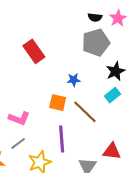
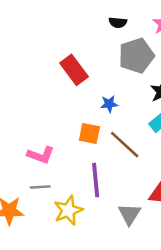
black semicircle: (95, 17) -> (118, 23), moved
red rectangle: (34, 51) -> (74, 70), moved
gray line: (18, 143) -> (40, 187), turned 35

